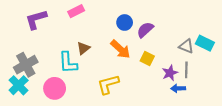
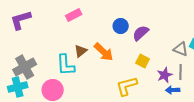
purple L-shape: (36, 19) -> (21, 20), moved
orange arrow: (120, 49) -> (104, 52), moved
yellow L-shape: (108, 84) -> (127, 86), moved
cyan cross: (19, 85) -> (18, 87), turned 30

